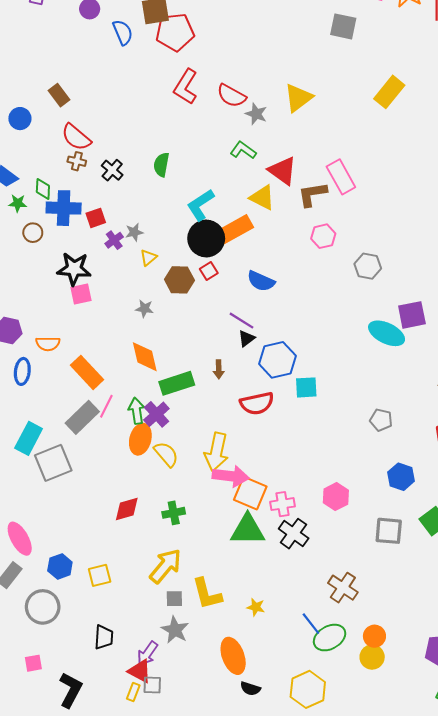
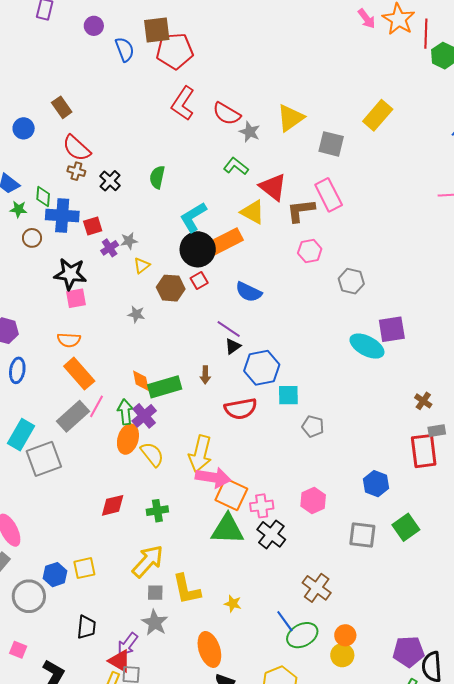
gray square: (343, 26) -> (331, 144), moved
orange semicircle: (48, 344) -> (69, 340), moved
orange diamond: (145, 357) -> (141, 381), moved, size x0.7
gray pentagon: (381, 420) -> (313, 426), moved
blue hexagon: (60, 566) -> (55, 575), moved
pink square: (33, 663) -> (18, 650), turned 30

